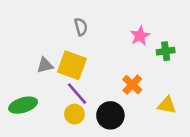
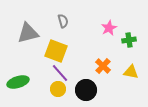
gray triangle: (45, 65) -> (28, 33), moved, size x1.6
yellow triangle: (167, 105) -> (131, 72), moved

